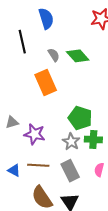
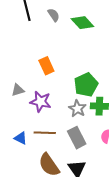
gray semicircle: (54, 55) -> (54, 15), moved
orange rectangle: (46, 83) -> (46, 66), moved, size x0.7
green pentagon: (80, 118) -> (86, 85), turned 30

